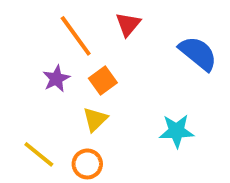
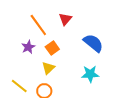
blue semicircle: (198, 53) -> (93, 43), moved

